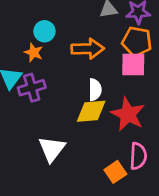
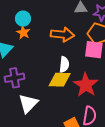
cyan circle: (44, 31) -> (23, 19), moved
purple cross: (32, 88) -> (15, 78), moved

